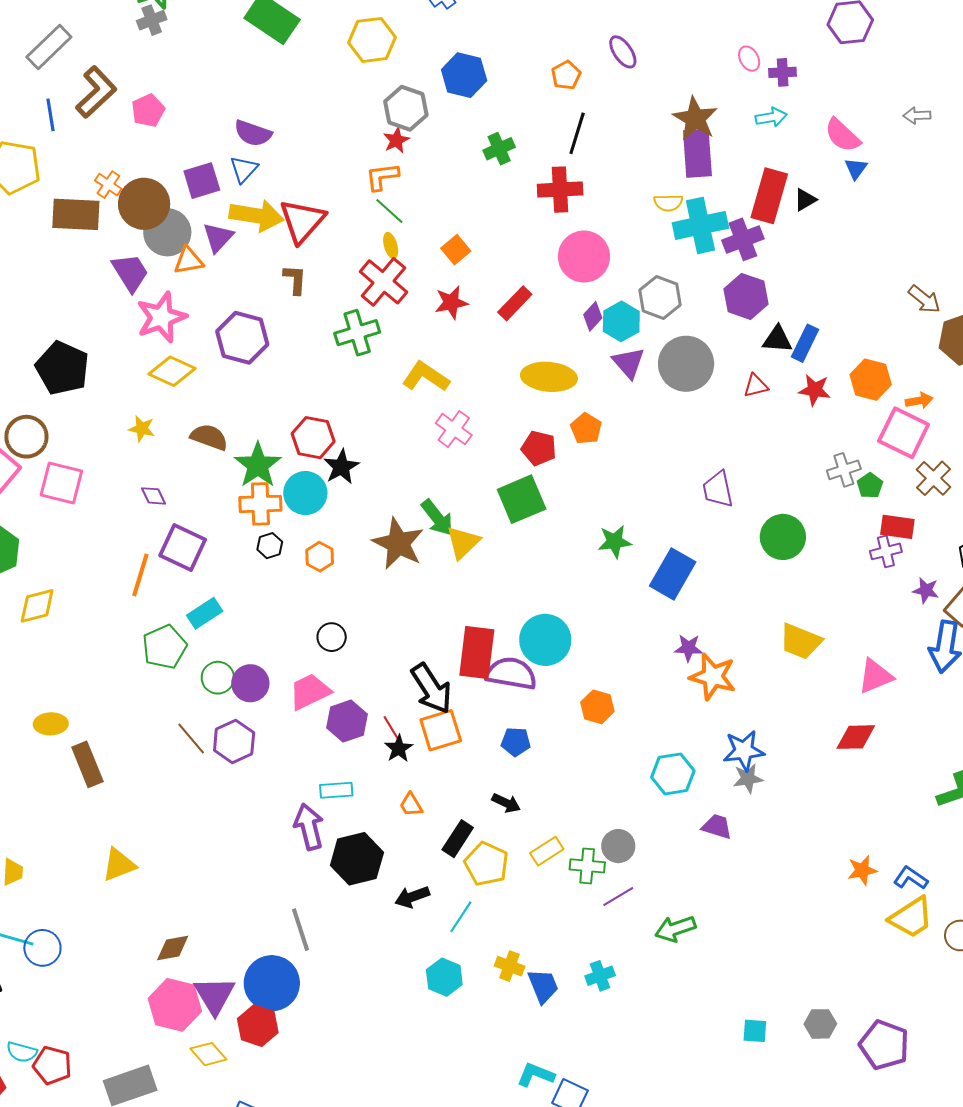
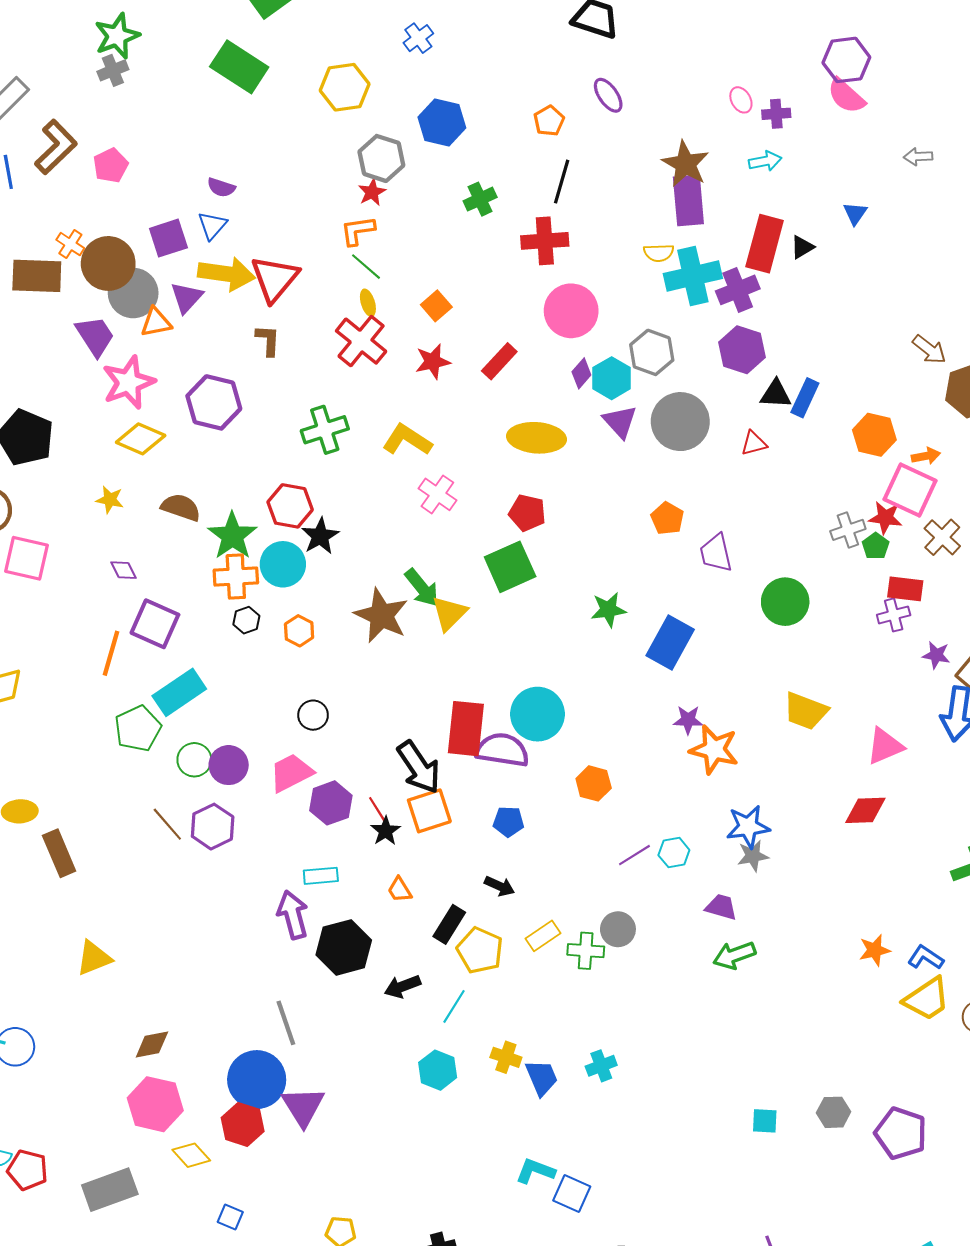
purple semicircle: (253, 133) -> (221, 187), size x0.7
pink semicircle: (842, 135) -> (846, 96), moved
green cross: (357, 333) -> (325, 430), moved
red star: (815, 390) -> (885, 518), moved
orange pentagon: (586, 428) -> (667, 518), moved
cyan rectangle: (205, 613) -> (179, 692), size x1.4
cyan hexagon: (673, 774) -> (674, 853), size x0.7
purple line: (618, 897) -> (634, 855), moved
green arrow: (675, 929) -> (734, 955), moved
purple triangle: (215, 995) -> (303, 1106), moved

